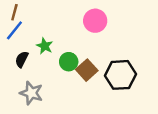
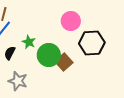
green circle: (69, 62) -> (49, 55), size x1.5
black hexagon: (120, 75) -> (92, 43), moved

